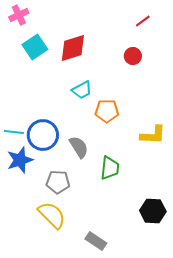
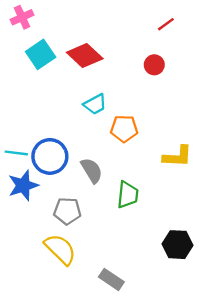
red diamond: (73, 48) -> (85, 56), turned 60

